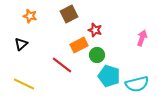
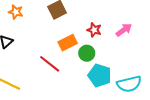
red star: (95, 30) -> (94, 30), moved
pink arrow: (142, 38) -> (124, 30), moved, turned 35

